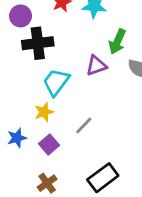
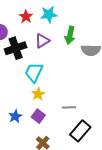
purple triangle: (96, 66) -> (42, 41), moved
yellow star: (44, 112) -> (38, 94), moved
gray line: (84, 126) -> (69, 107), moved, turned 56

